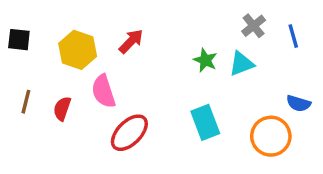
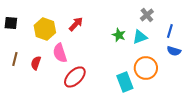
blue line: (293, 36) -> (170, 31), moved, turned 32
blue semicircle: (298, 103) -> (174, 51), moved
cyan rectangle: (205, 122) -> (125, 82), moved
orange circle: (271, 136) -> (146, 68), moved

